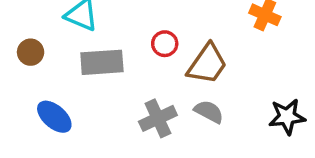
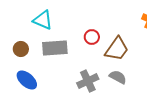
brown circle: (31, 52) -> (21, 49), moved

